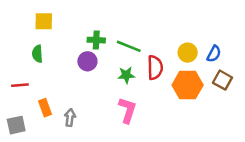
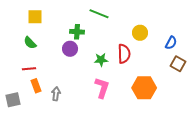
green line: (129, 46) -> (99, 14), moved
yellow circle: (188, 53) -> (140, 33), moved
green semicircle: (37, 54) -> (30, 43), turned -40
red line: (20, 85) -> (29, 69), moved
orange hexagon: (188, 85) -> (144, 88), moved

